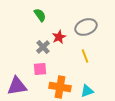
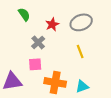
green semicircle: (40, 15) -> (24, 14), moved
red star: (59, 37) -> (52, 24), moved

